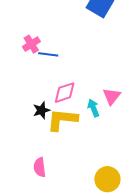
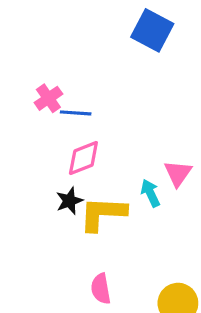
pink diamond: (65, 93) -> (83, 158), moved
pink semicircle: (40, 167) -> (101, 289), moved

